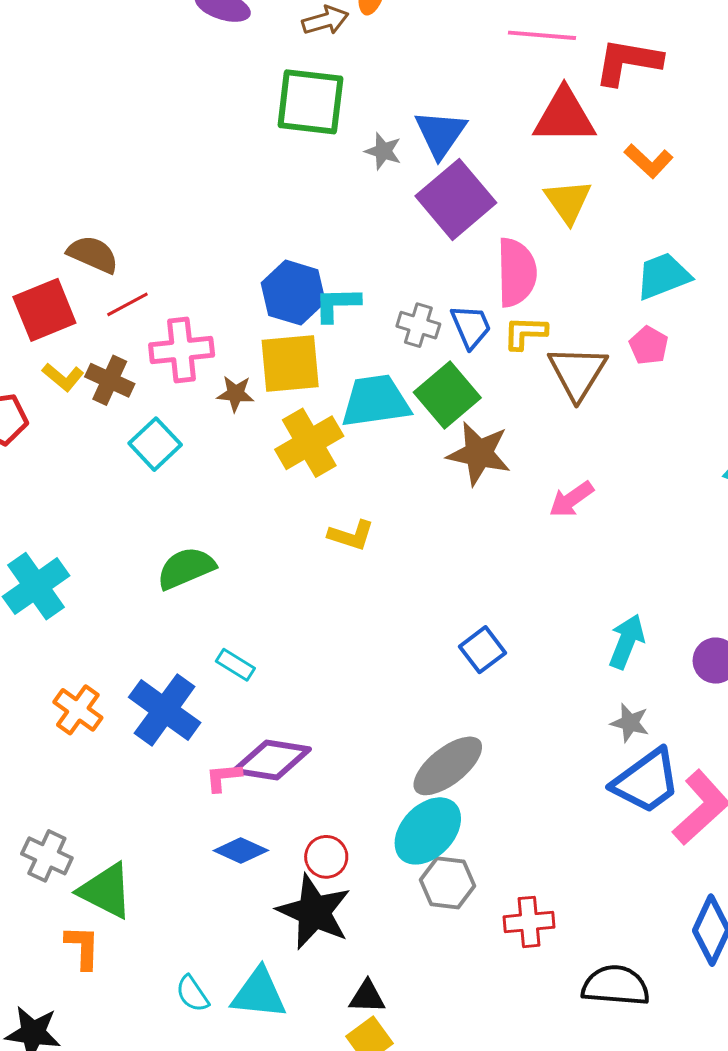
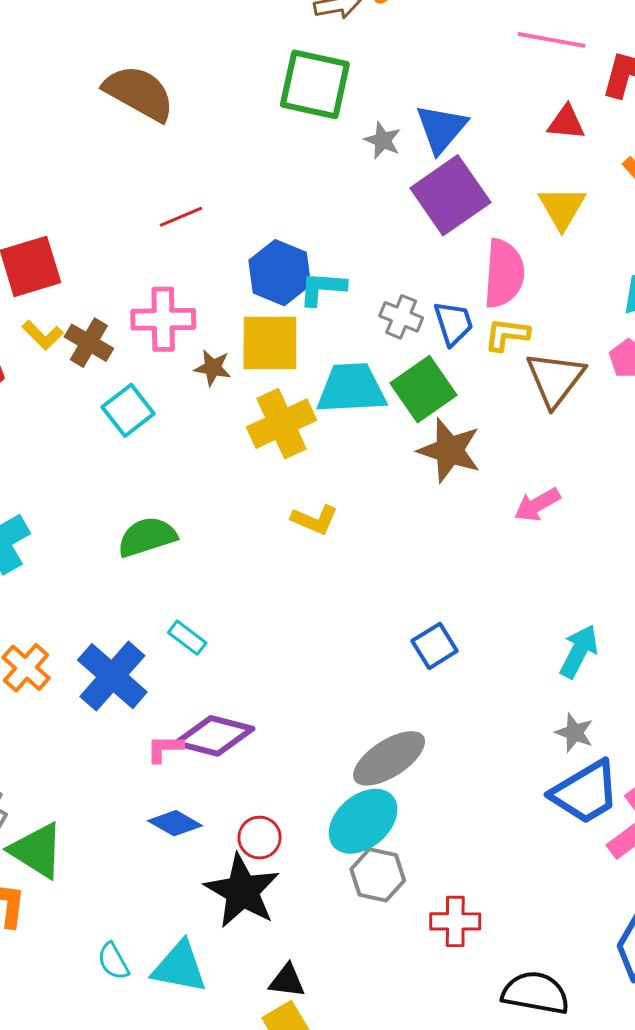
red triangle: (564, 116) -> (566, 123), size x0.6
brown semicircle: (93, 254) -> (139, 93), moved, size x1.4
red line: (127, 304) -> (181, 217), moved

